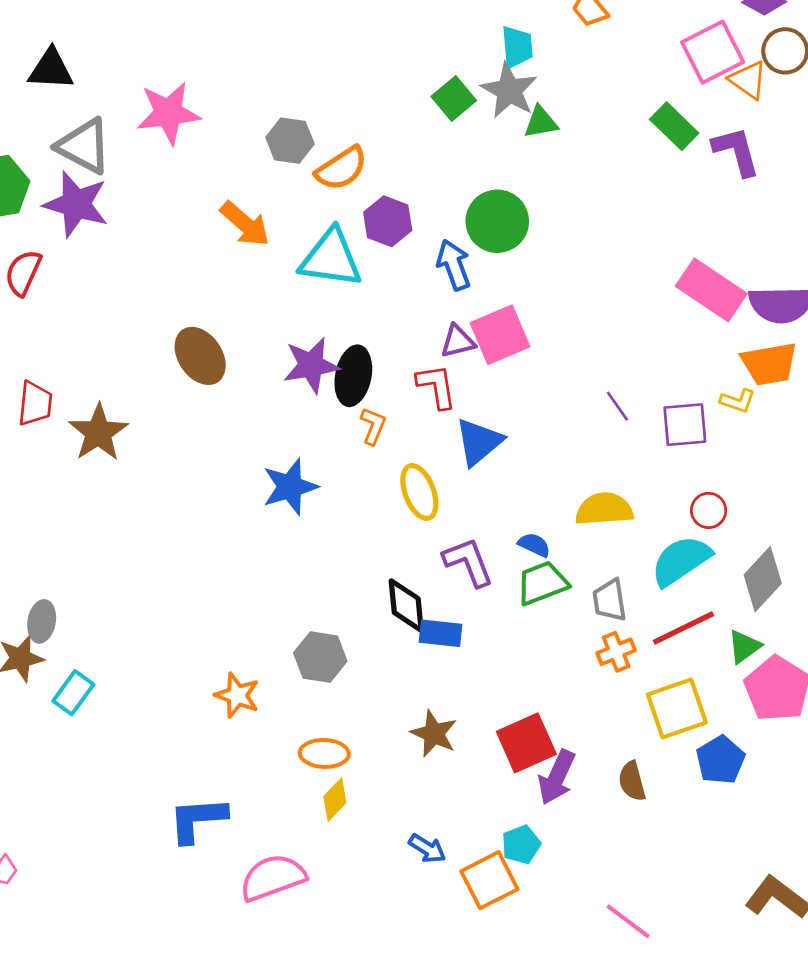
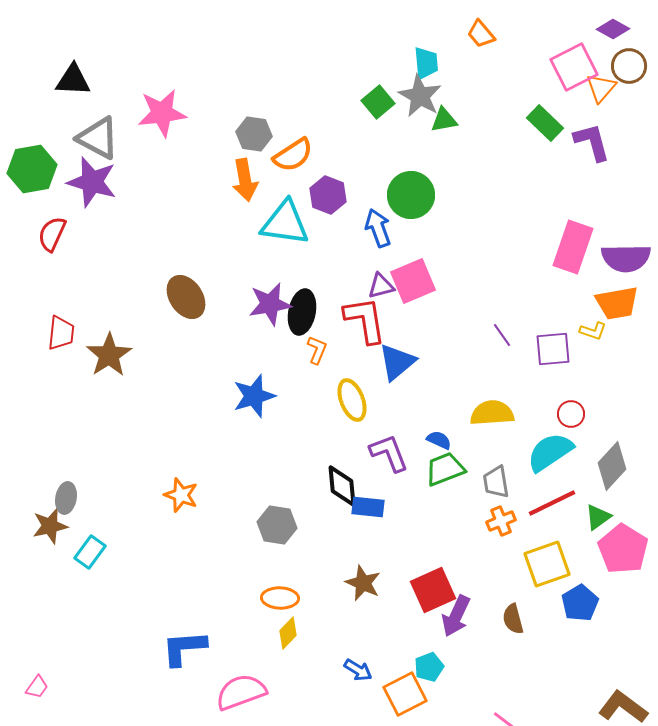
orange triangle: (748, 80) -> (601, 88), turned 36
orange arrow: (245, 224) -> (245, 180), moved, turned 39
pink rectangle: (711, 290) -> (573, 247), turned 75
red L-shape: (437, 386) -> (365, 320), size x1.4
orange star: (237, 695) -> (181, 495), moved

